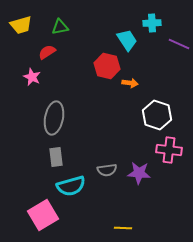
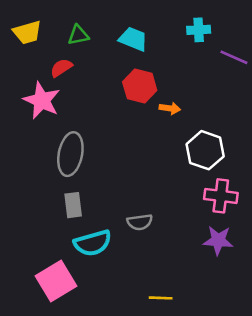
cyan trapezoid: (127, 40) -> (133, 39), moved, turned -35
pink star: (32, 77) -> (42, 100), size x1.6
purple star: (139, 173) -> (218, 240), moved

